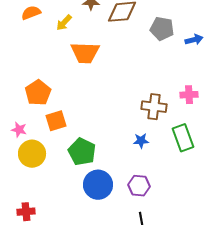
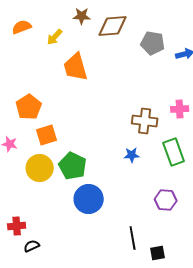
orange trapezoid: (85, 53) -> (76, 67), turned 72
yellow circle: (32, 154) -> (40, 168), moved
purple hexagon: (139, 186) -> (166, 200), moved

